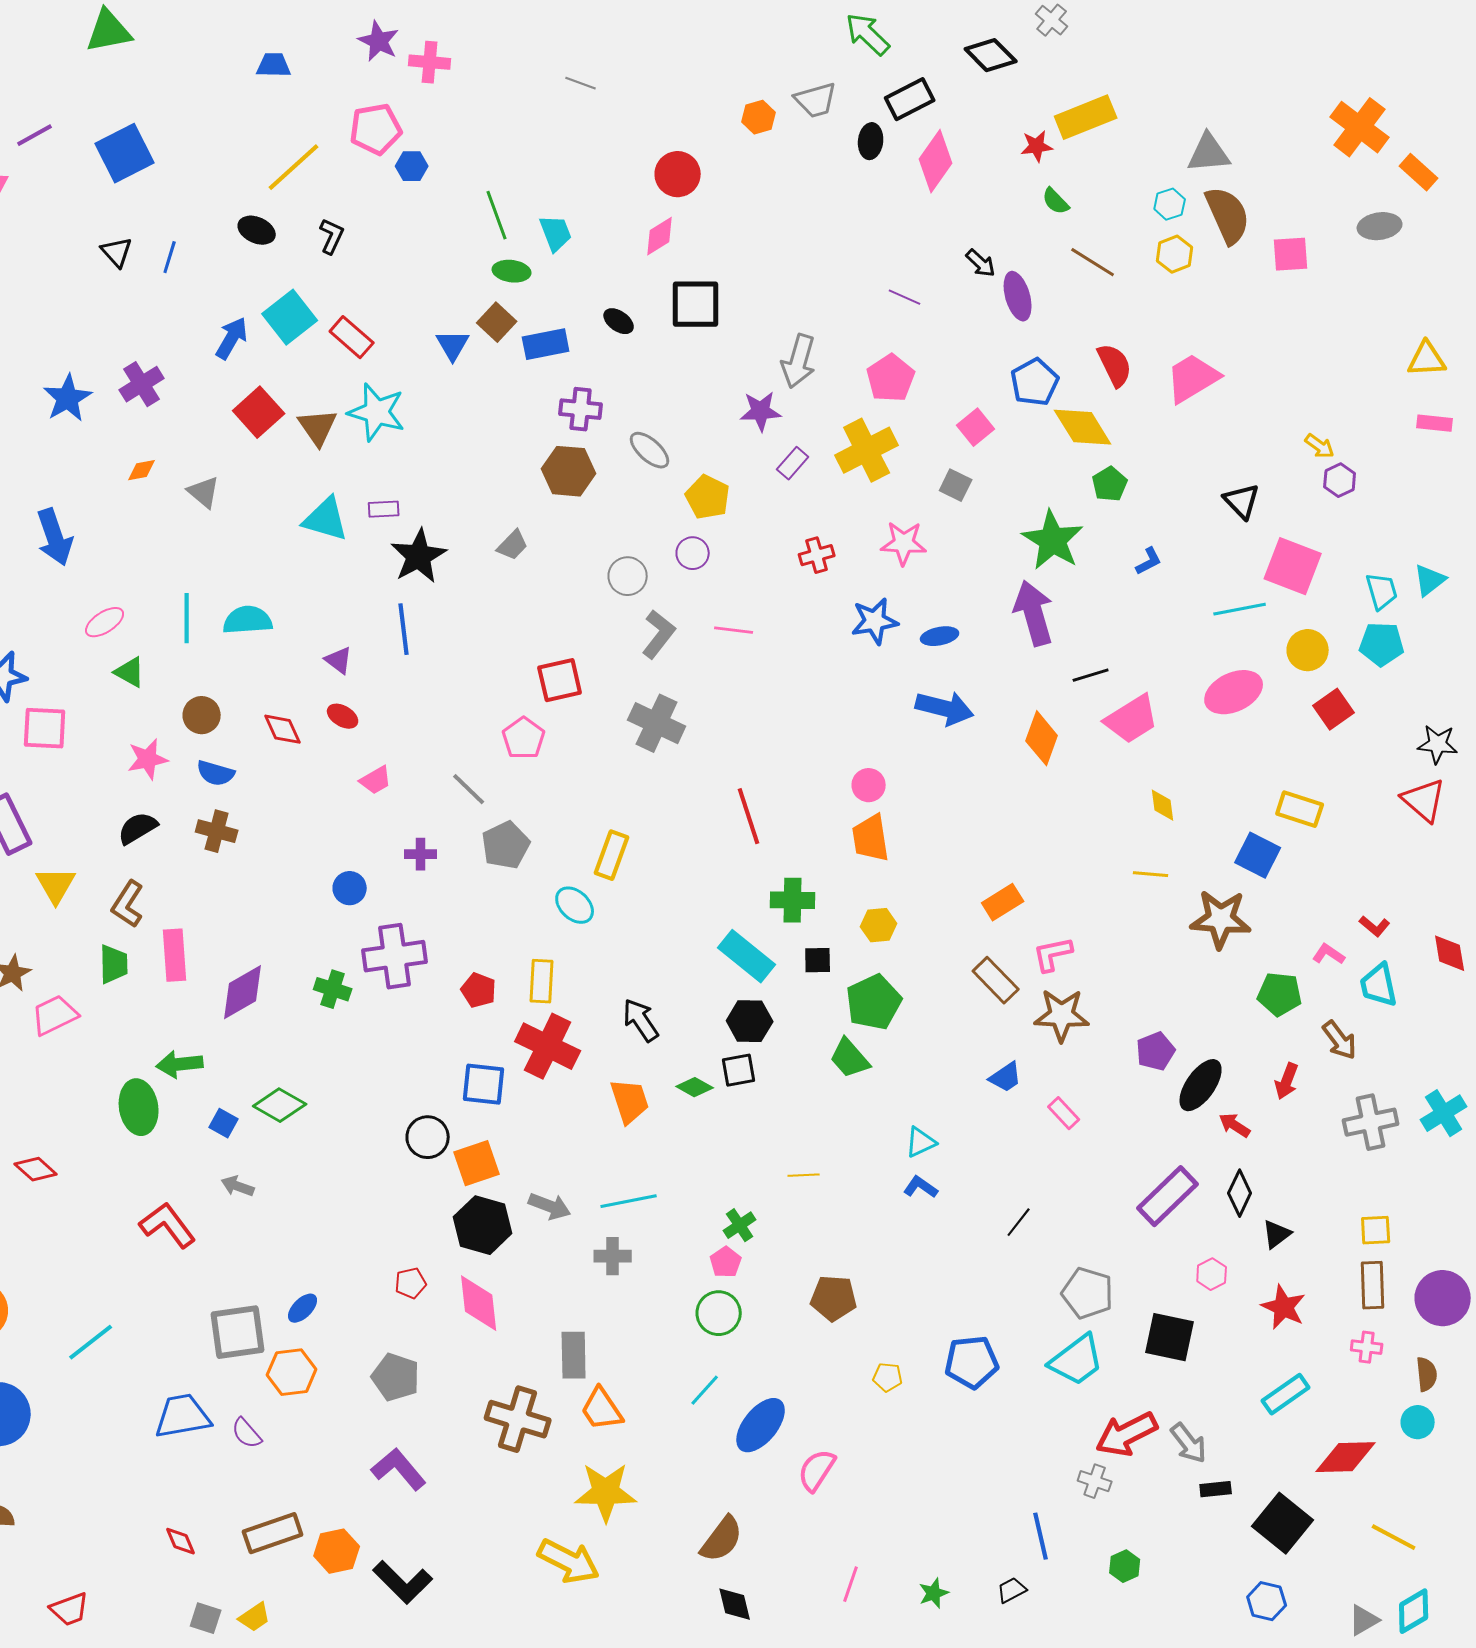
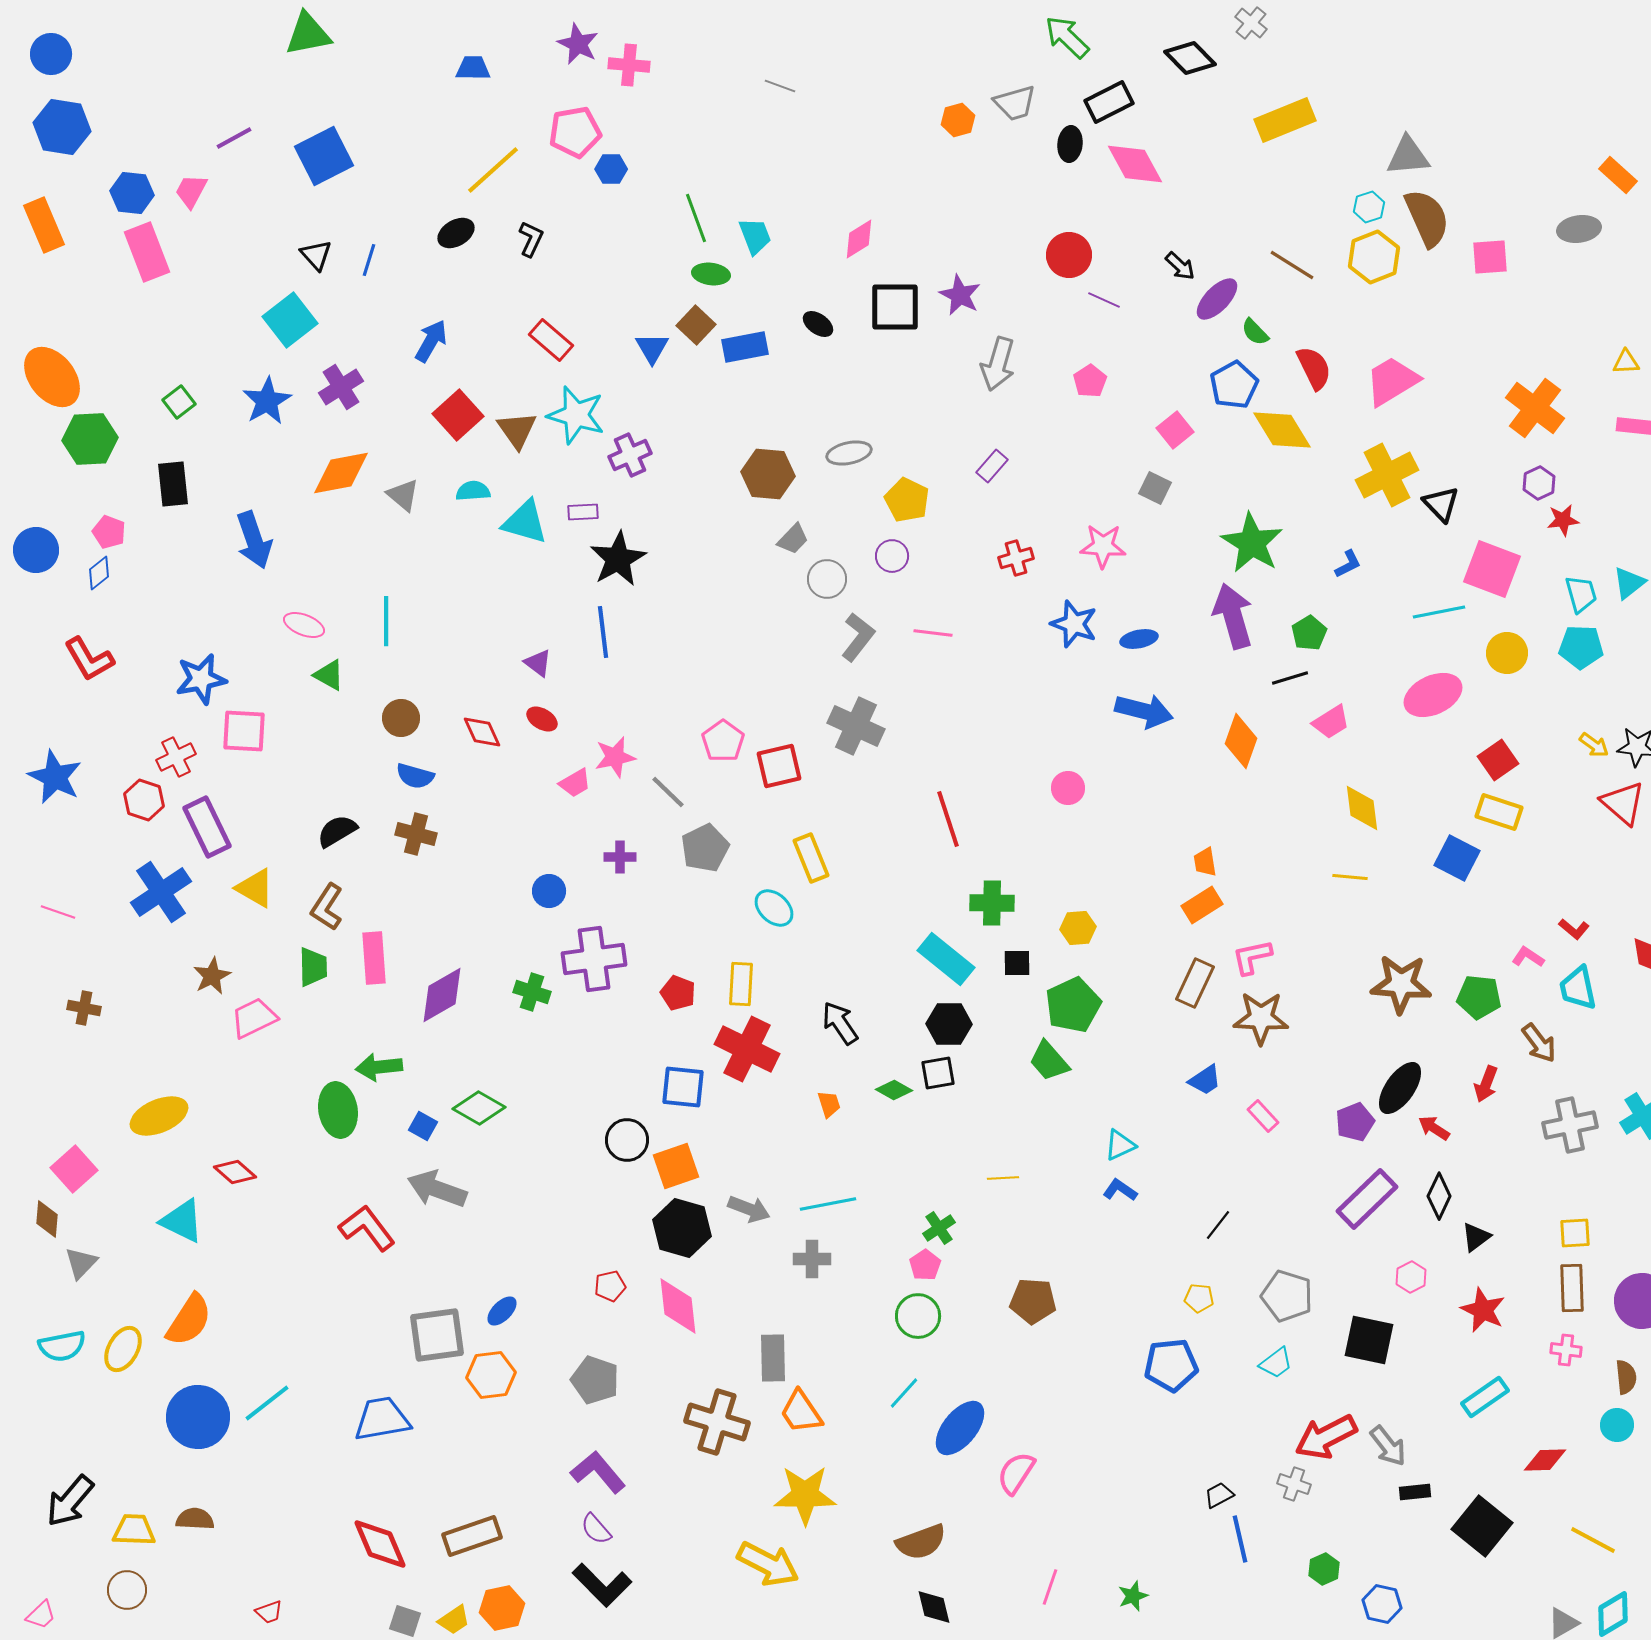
orange cross: (1360, 127) -> (1535, 408), moved
red star: (1037, 146) -> (1563, 520), moved
pink diamond: (936, 161) -> (1135, 164), turned -64
red circle: (678, 174) -> (1069, 255), moved
green semicircle: (1056, 201) -> (1255, 332), moved
black ellipse: (257, 230) -> (456, 233), turned -54
yellow hexagon: (1175, 254) -> (1374, 257), size x1.4
purple ellipse: (1018, 296) -> (1217, 299), turned 60
cyan square: (290, 317) -> (290, 320), moved
yellow triangle: (1427, 359) -> (1626, 362), size x0.7
pink pentagon: (891, 378) -> (1090, 381), size x0.7
purple cross: (581, 409) -> (630, 455), moved, turned -30
purple star: (761, 411) -> (960, 295), moved, turned 30
yellow arrow: (1320, 446) -> (1594, 745), moved
gray ellipse: (650, 450) -> (849, 453), turned -54
yellow cross: (867, 450) -> (1387, 475), moved
orange diamond: (142, 470) -> (341, 473), size x2.0
green pentagon: (1110, 484) -> (1309, 633), moved
gray trapezoid: (513, 545) -> (793, 539), moved
cyan semicircle: (248, 620) -> (473, 491), moved, size x0.7
blue star: (875, 621) -> (1074, 624), turned 30
pink ellipse: (105, 622) -> (304, 625), turned 54
red square: (560, 680) -> (779, 766), moved
red square: (1334, 709) -> (1498, 760), moved
pink trapezoid: (1132, 719) -> (1331, 722), size x0.7
pink star: (148, 759) -> (615, 757), moved
yellow diamond: (1163, 805) -> (1362, 808), size x1.4
orange trapezoid: (871, 838) -> (1205, 862), moved, size x0.6
yellow rectangle: (612, 855) -> (811, 858), turned -42
yellow triangle: (56, 885) -> (255, 888), turned -30
brown star: (1221, 919) -> (1401, 984), moved
brown rectangle: (996, 980) -> (1195, 983), turned 69
purple pentagon: (1156, 1051) -> (1355, 1122), moved
orange trapezoid: (630, 1101) -> (829, 1104), size x0.6
gray arrow: (238, 1186) -> (437, 1189), size x1.8
cyan line: (91, 1342) -> (267, 1403), moved
cyan trapezoid: (1077, 1360) -> (1276, 1363), size x0.6
yellow pentagon: (888, 1377) -> (1199, 1298), moved
purple semicircle: (247, 1433) -> (596, 1529), moved
red diamond: (1346, 1457) -> (1545, 1460), size x0.7
brown semicircle: (722, 1539) -> (921, 1542), turned 33
red diamond: (181, 1541) -> (380, 1544), size x1.8
orange hexagon: (337, 1551) -> (502, 1608), moved
black trapezoid: (1012, 1590) -> (1219, 1495), moved
blue hexagon: (1267, 1601) -> (1382, 1604), moved
red trapezoid: (70, 1609) -> (269, 1612), size x0.7

